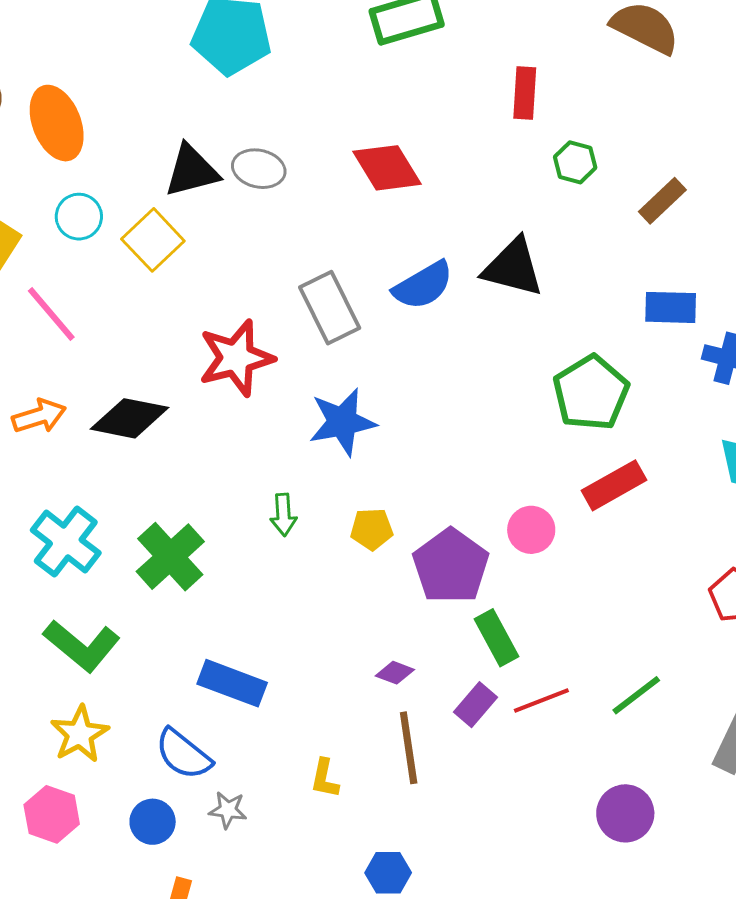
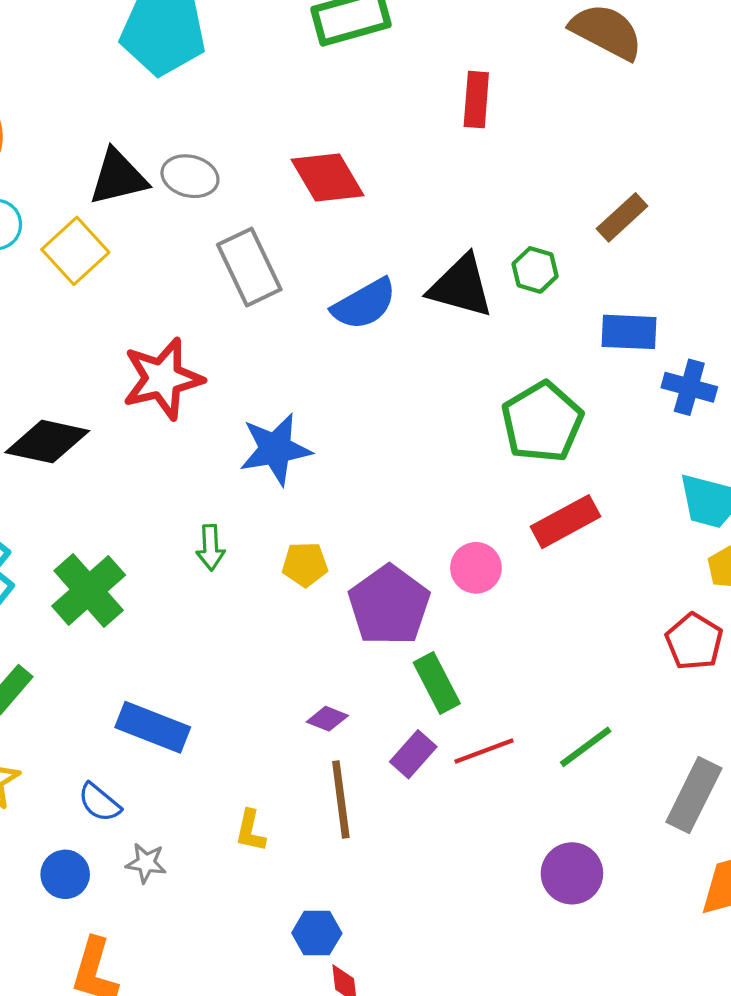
green hexagon: (575, 162) -> (535, 270), moved
gray rectangle: (330, 308) -> (249, 267), moved
blue semicircle: (183, 754) -> (99, 802), size x0.7

